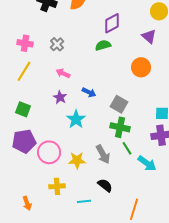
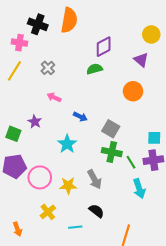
pink cross: (25, 43) -> (19, 43), moved
yellow line: (24, 71) -> (14, 71), moved
purple star: (60, 97) -> (35, 122), moved
green line: (127, 148) -> (131, 162), moved
cyan arrow: (147, 163) -> (139, 189), turned 36
yellow cross: (57, 186) -> (48, 212), turned -35

